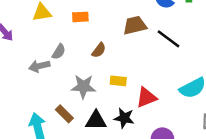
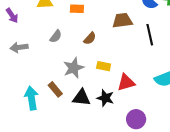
black line: (169, 39) -> (150, 35), turned 35
gray arrow: (39, 66) -> (19, 47), moved
gray star: (83, 87) -> (74, 68), turned -30

